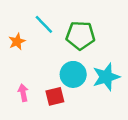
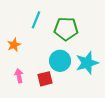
cyan line: (44, 24) -> (36, 20), turned 66
orange star: (17, 41) -> (14, 45), moved

